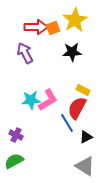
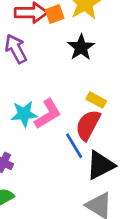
black star: (72, 52) -> (81, 47), turned -30
black triangle: (86, 137) -> (100, 165), size x1.6

